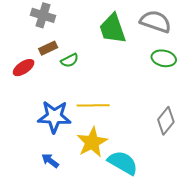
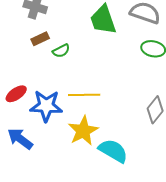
red ellipse: (24, 68) -> (16, 94), moved
blue arrow: (50, 161) -> (20, 139), moved, size x1.5

